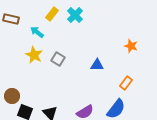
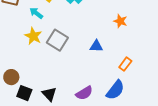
orange star: (131, 46) -> (120, 21), moved
gray square: (58, 59) -> (57, 40), size x1.5

